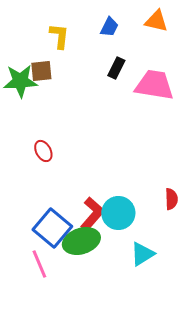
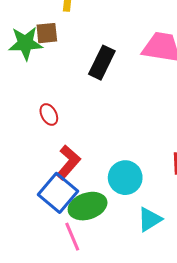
black rectangle: (116, 68) -> (102, 63), moved, size x1.5
red L-shape: (92, 214) -> (68, 162), moved
pink line: (39, 264) -> (72, 237), moved

